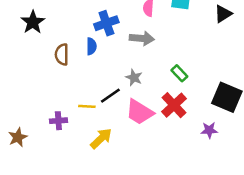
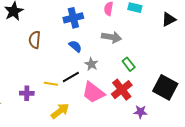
gray arrow: (142, 38) -> (111, 37), moved
blue semicircle: (91, 46) -> (75, 46), moved, turned -56
purple star: (209, 130) -> (140, 112), moved

